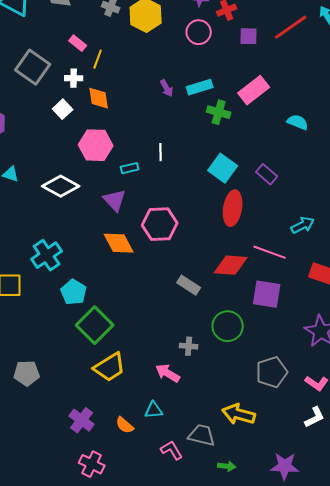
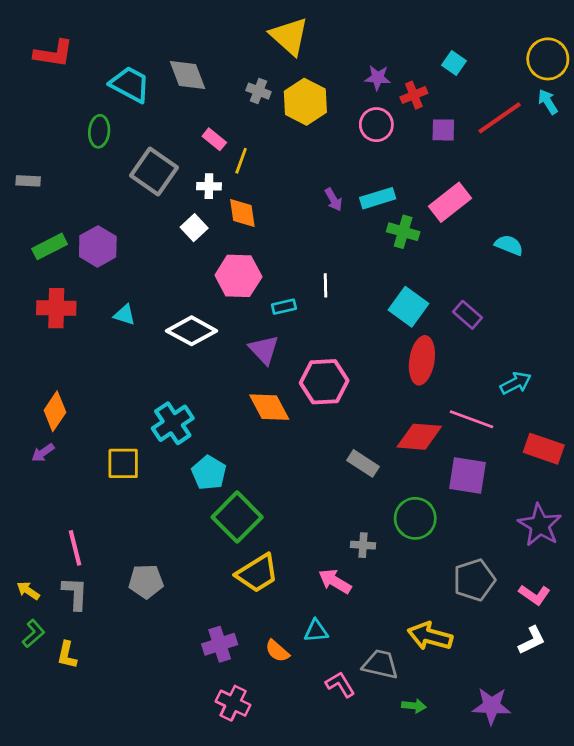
purple cross: (82, 420) -> (220, 644), turned 35

